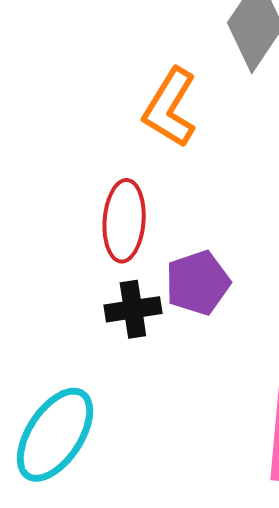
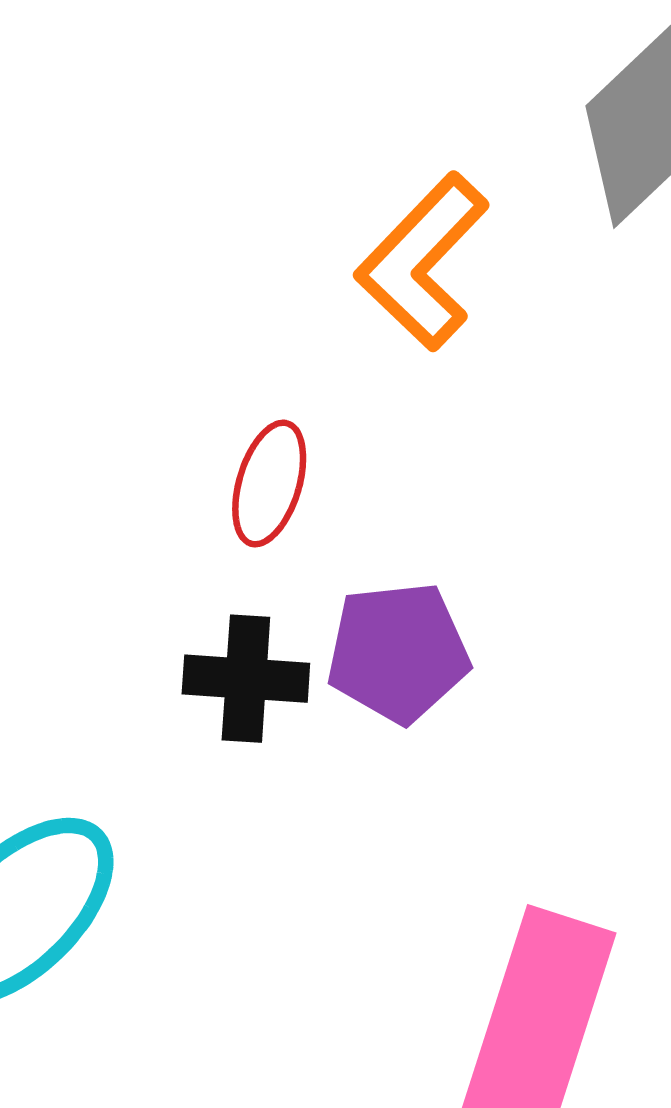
red ellipse: (124, 221) -> (269, 484), size x0.7

